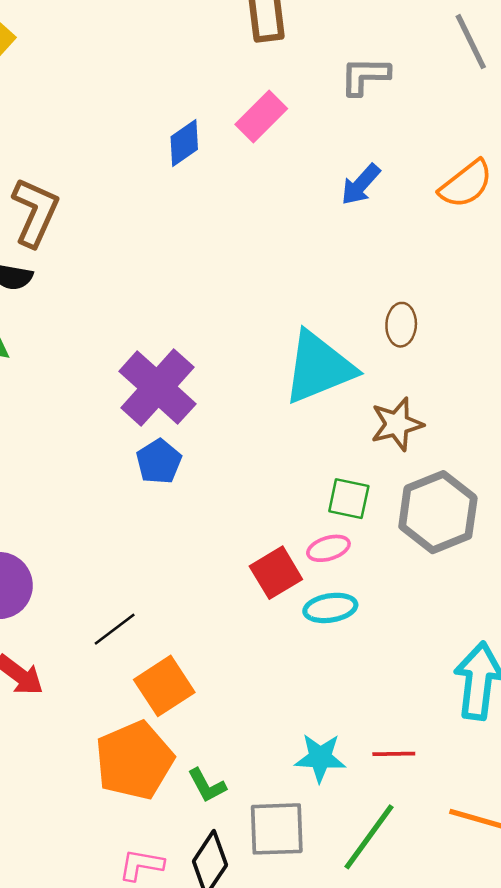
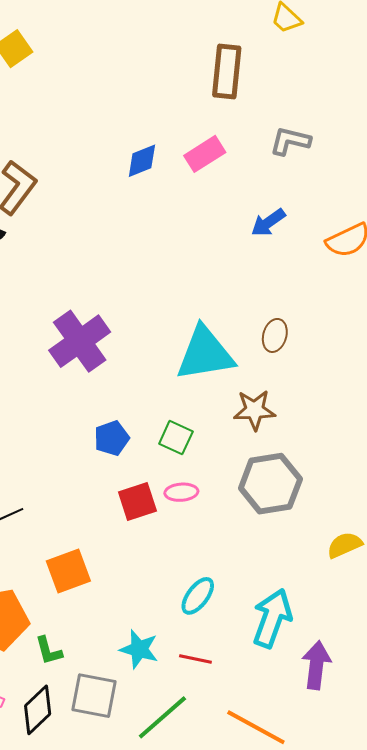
blue pentagon: (159, 462) -> (112, 438), moved
green square: (349, 499) -> (176, 438), moved
cyan ellipse: (330, 608) -> (198, 596), moved, turned -57
orange square: (164, 686) -> (68, 571), moved

